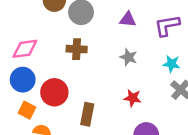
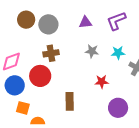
cyan star: (172, 64) -> (118, 53), moved
red circle: (54, 92) -> (40, 76), moved

